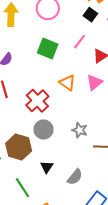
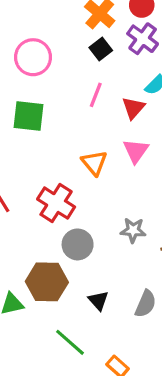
black square: (90, 15) -> (101, 49), turned 32
green square: (48, 49) -> (28, 116), moved
orange triangle: (67, 83) -> (94, 163), turned 30

